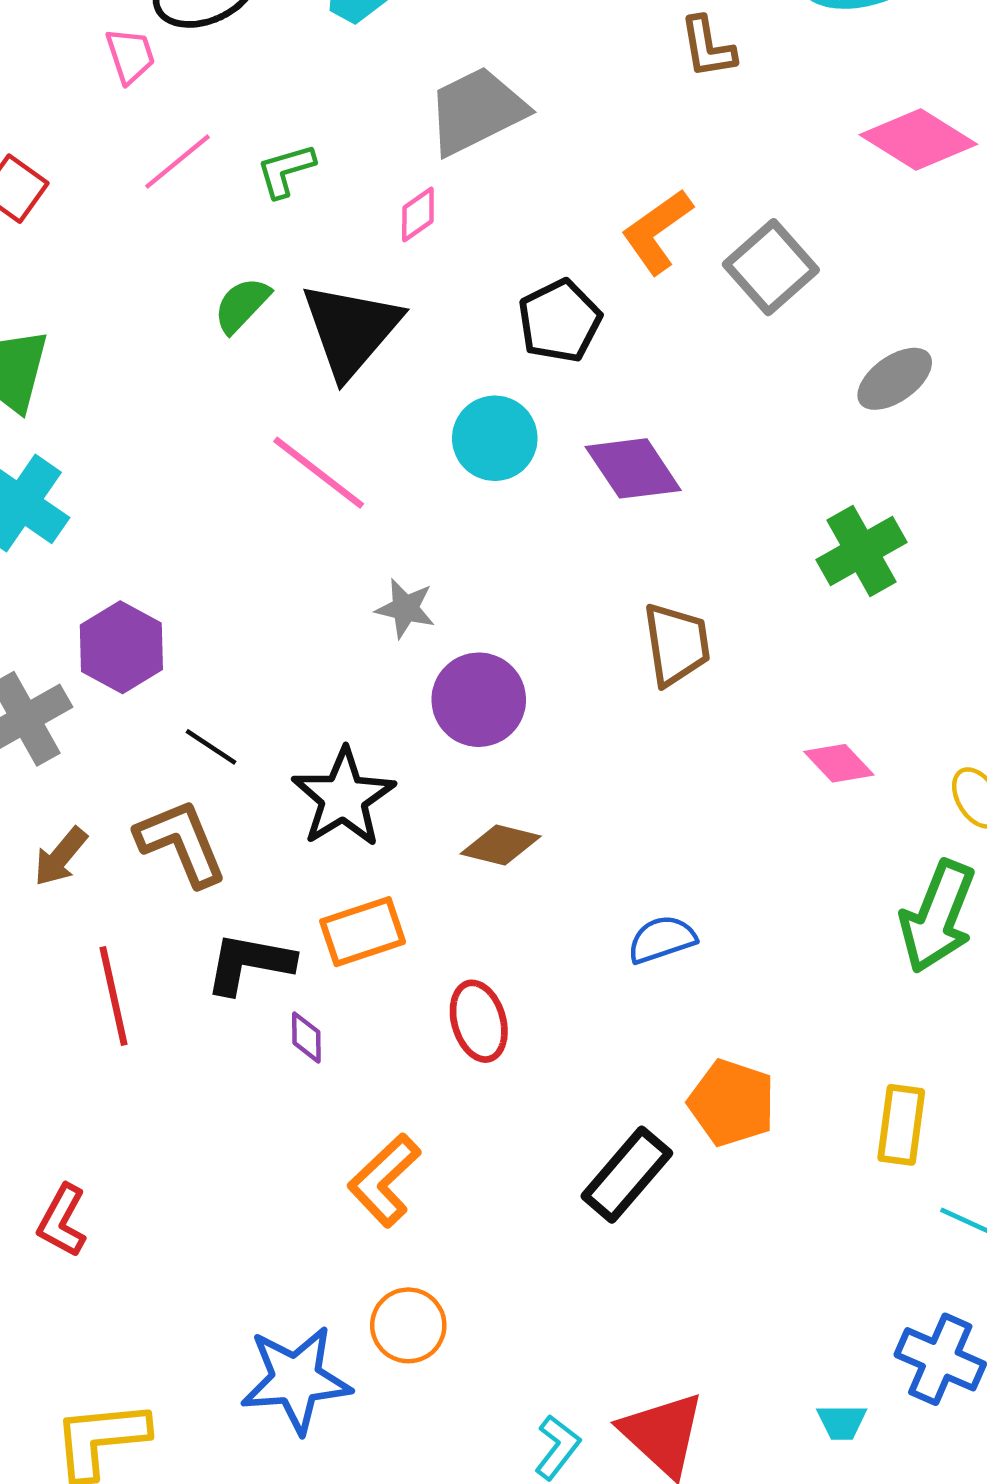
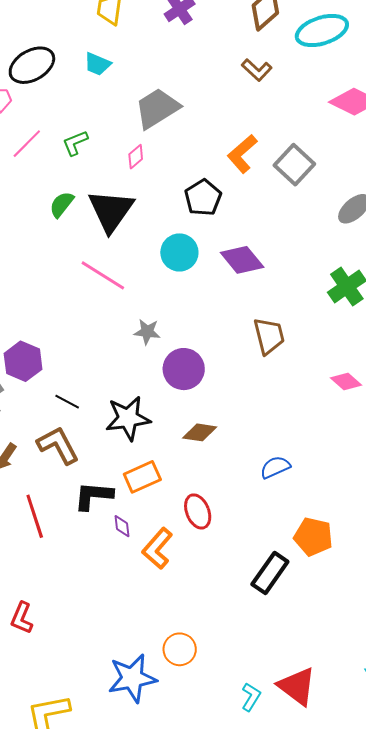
brown L-shape: (708, 47) -> (257, 70), turned -32
black star: (343, 798) -> (128, 418), turned 30
orange L-shape: (384, 1180) -> (157, 548), moved

